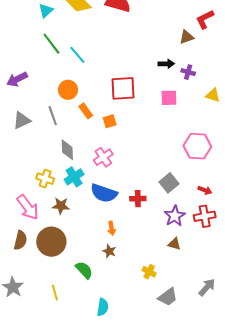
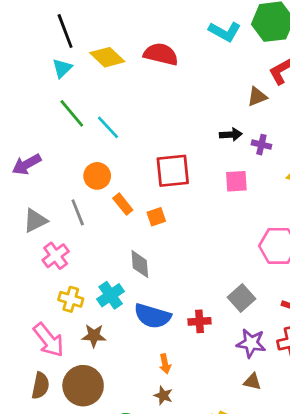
gray diamond: (67, 150) -> (140, 264), moved
pink cross: (103, 157) -> (56, 256), moved
purple star: (175, 216) -> (251, 343), turned -30

